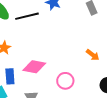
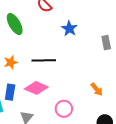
black line: (27, 16) -> (44, 60), moved

